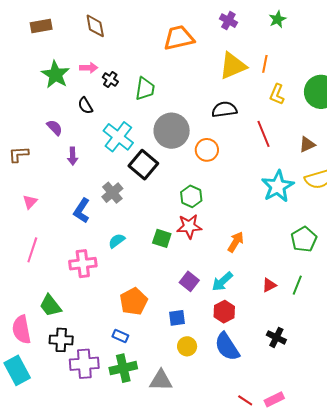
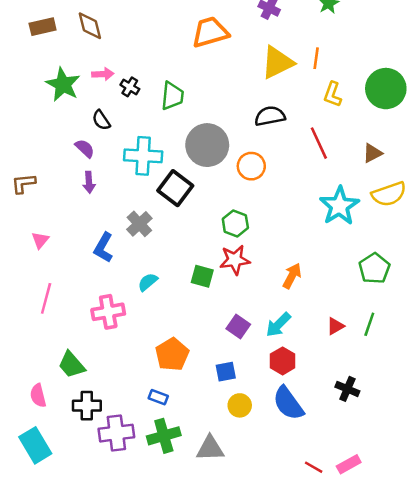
brown diamond: (95, 26) -> (90, 26), moved
purple semicircle: (55, 128) -> (85, 148), moved
cyan cross: (118, 137) -> (143, 156), turned -32
pink semicircle: (22, 330) -> (38, 396), size x0.7

